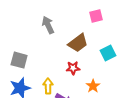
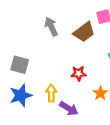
brown trapezoid: (78, 43) -> (84, 32), moved

